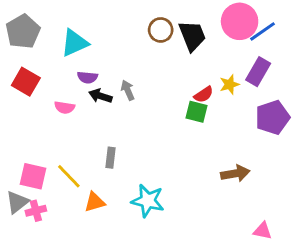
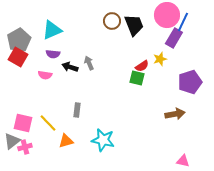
gray pentagon: (23, 31) -> (19, 40), moved
blue line: (263, 31) -> (183, 22), turned -30
purple rectangle: (258, 72) -> (174, 38), moved
purple semicircle: (87, 77) -> (53, 54), moved
brown arrow: (235, 173) -> (175, 114), moved

